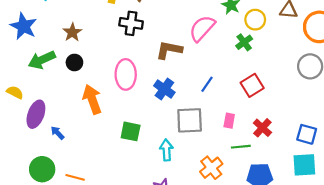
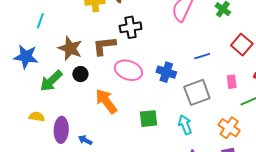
black cross: (131, 23) -> (131, 27), moved
brown star: (72, 32) -> (70, 48), size x1.4
brown L-shape: (169, 50) -> (104, 46), moved
pink ellipse: (126, 74) -> (128, 70), turned -52
blue line: (207, 84) -> (202, 56), turned 56

